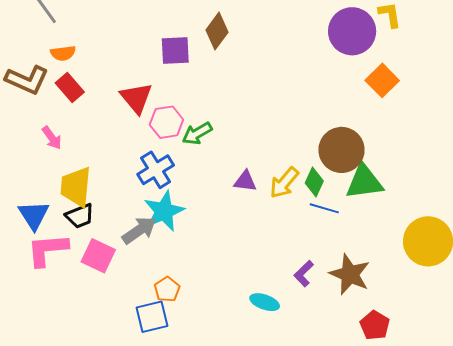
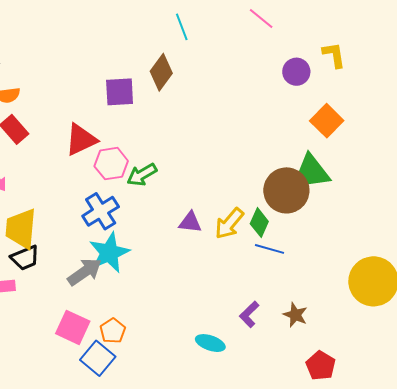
purple circle: (352, 31) -> (296, 72), size x0.6
red triangle: (136, 98) -> (81, 140), turned 45
green triangle: (364, 182) -> (311, 172), moved
pink square: (98, 256) -> (73, 327), moved
brown star: (350, 274) -> (295, 315), size x0.6
blue square: (152, 317) -> (98, 358), turned -36

